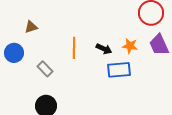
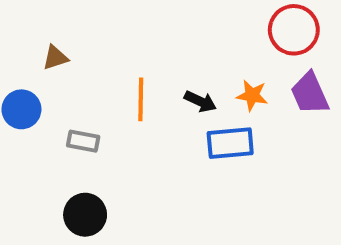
gray rectangle: (45, 69) -> (83, 141), turned -35

